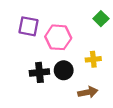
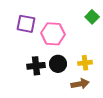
yellow cross: (93, 59) -> (85, 63), moved

